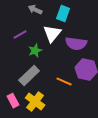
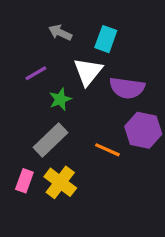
pink rectangle: (13, 101) -> (24, 181), turned 48

